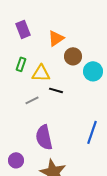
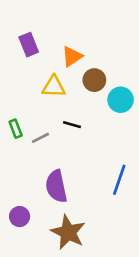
green rectangle: (21, 64) -> (16, 129), moved, turned -40
yellow triangle: (41, 73) -> (54, 87), moved

